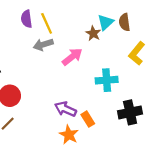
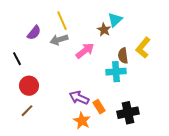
purple semicircle: (26, 19) -> (34, 33), moved, turned -133
brown semicircle: (124, 22) -> (123, 56), moved
black cross: (130, 112) -> (128, 113), moved

